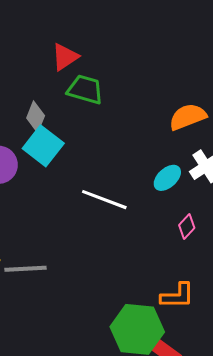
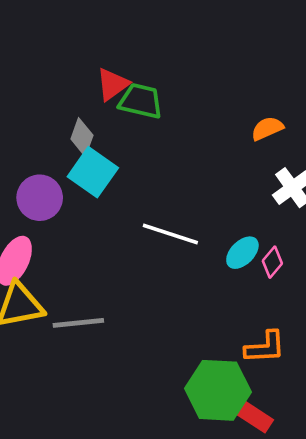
red triangle: (65, 57) -> (113, 84), moved
orange semicircle: (188, 117) -> (267, 128), size x0.7
cyan ellipse: (167, 178) -> (242, 253), moved

